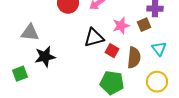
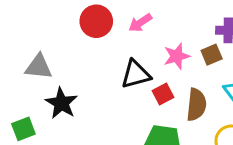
red square: (112, 51) -> (163, 94), turned 32
black star: (45, 57) -> (61, 103), turned -30

